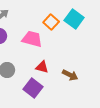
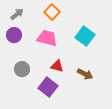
cyan square: (74, 19) -> (85, 36), moved
orange square: (51, 22) -> (52, 12), moved

